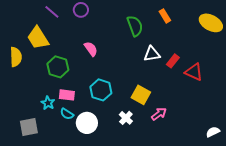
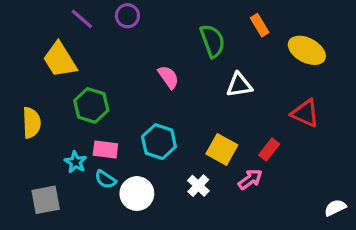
yellow ellipse: (211, 23) -> (307, 50), moved
pink semicircle: (91, 49) -> (168, 77), moved
yellow semicircle: (16, 57) -> (31, 123), moved
red rectangle: (173, 61) -> (269, 149), moved

